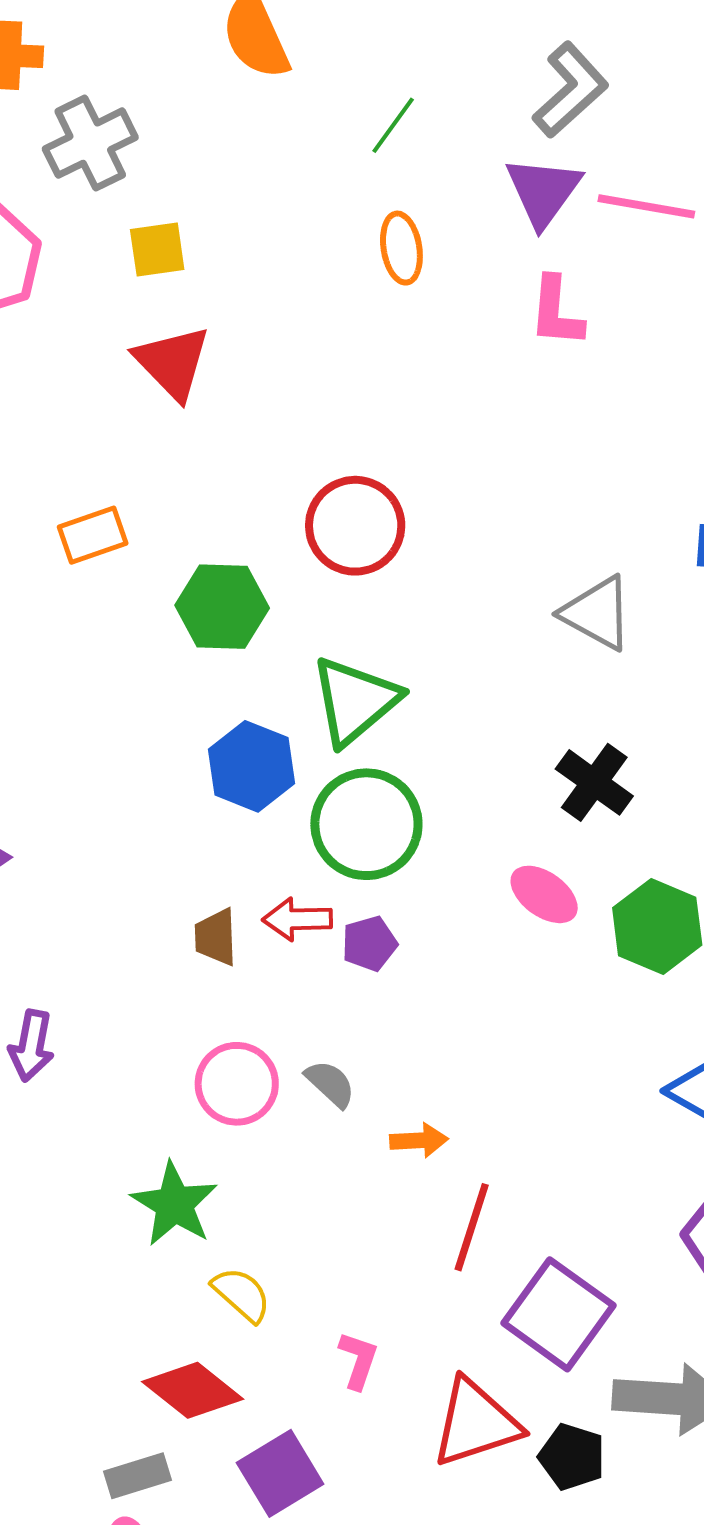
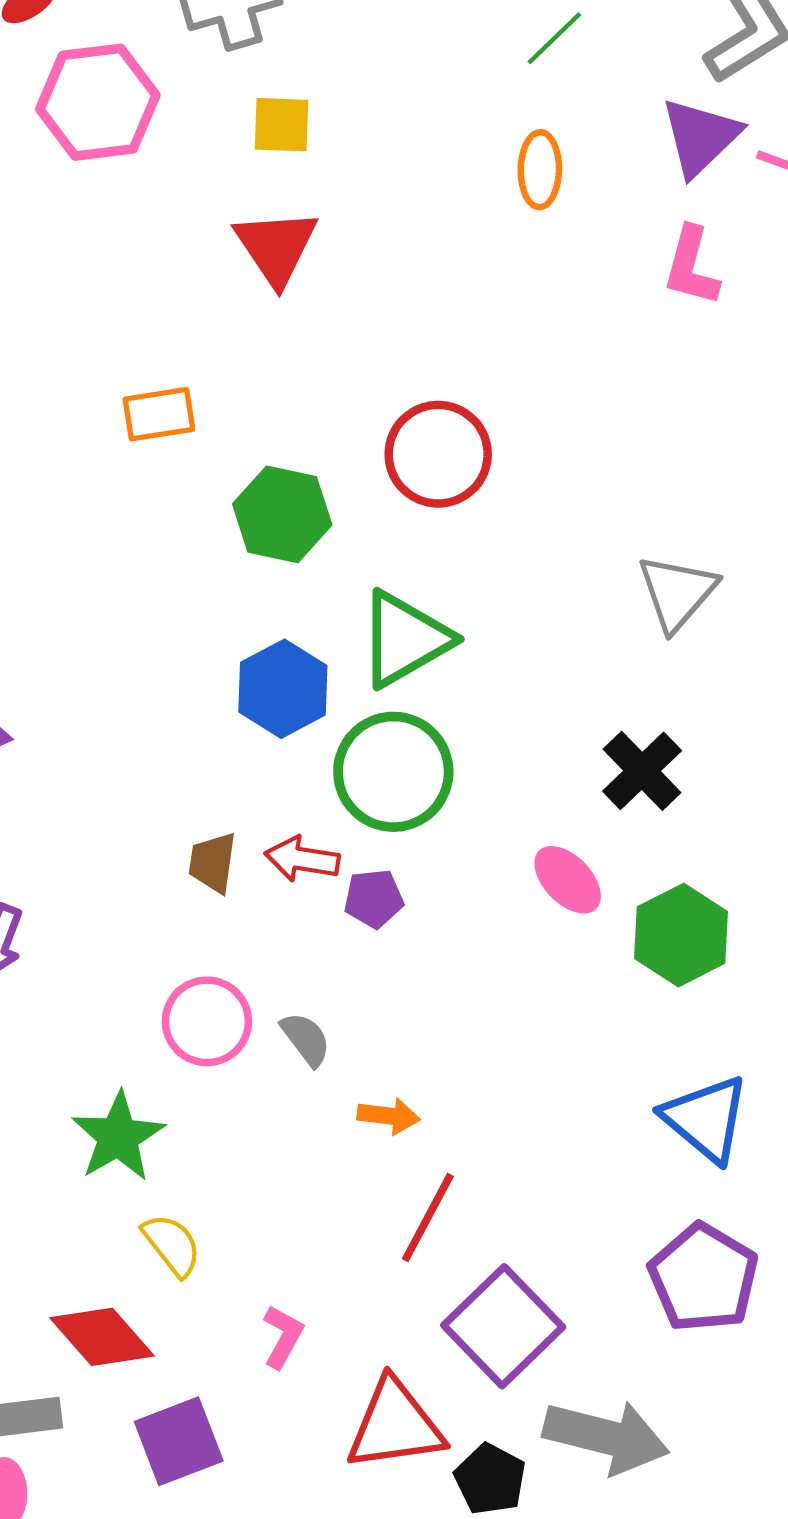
gray triangle: (597, 613) -> (677, 593), turned 32

